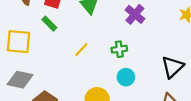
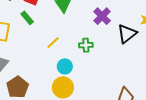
black triangle: (172, 67) -> (127, 34), moved
cyan circle: (126, 77) -> (65, 66), moved

